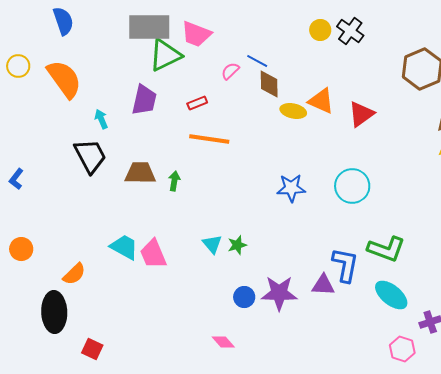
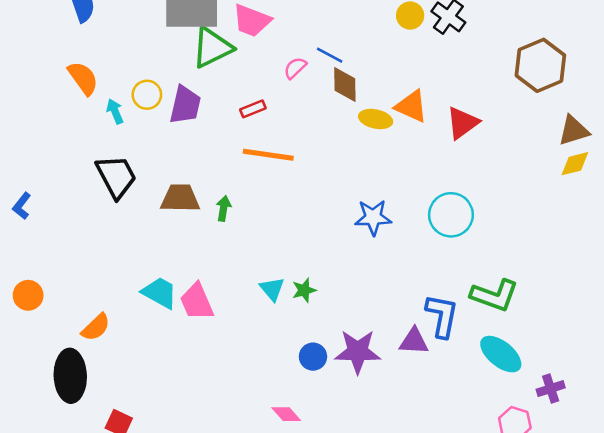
yellow circle: (18, 66) -> (147, 95), moved
orange semicircle: (64, 79) -> (83, 78), size x0.7
cyan arrow: (101, 119) -> (115, 111), moved

